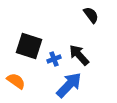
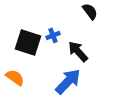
blue cross: (54, 59) -> (53, 35), moved

